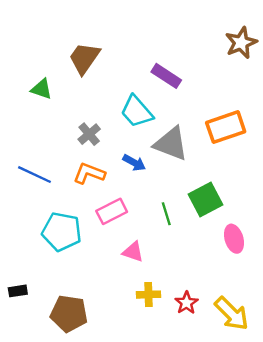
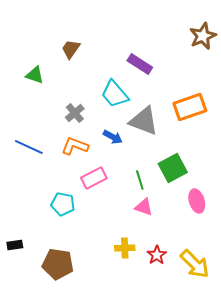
brown trapezoid: (84, 58) -> (71, 49), size x0.7
cyan pentagon: (62, 232) -> (63, 204), moved, size x0.7
pink triangle: (133, 252) -> (144, 207), moved

